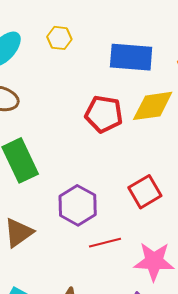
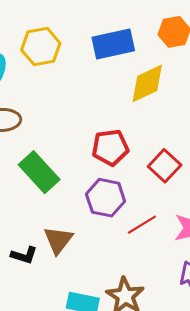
yellow hexagon: (59, 38) -> (41, 47), size x1.6
red pentagon: (104, 114) -> (110, 147), moved

